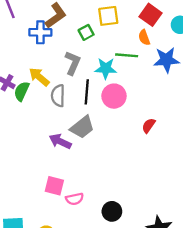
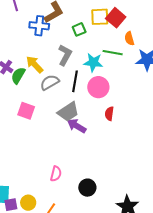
red square: (151, 15) -> (116, 18), moved
gray semicircle: (58, 96) -> (50, 82), turned 54
red semicircle: (149, 126) -> (109, 114), moved, turned -32
purple arrow: (60, 141) -> (77, 126), moved
pink square: (54, 186) -> (26, 111), moved
pink semicircle: (75, 199) -> (56, 174), turned -70

